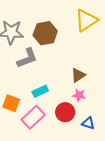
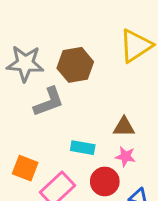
brown triangle: (78, 75) -> (124, 127), turned 35
cyan rectangle: (40, 91) -> (83, 148), moved, turned 35

